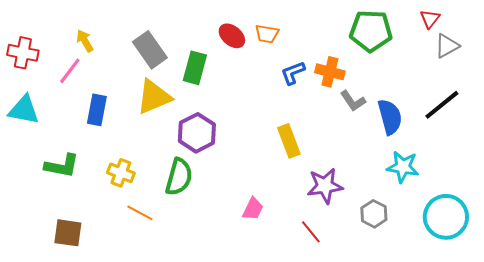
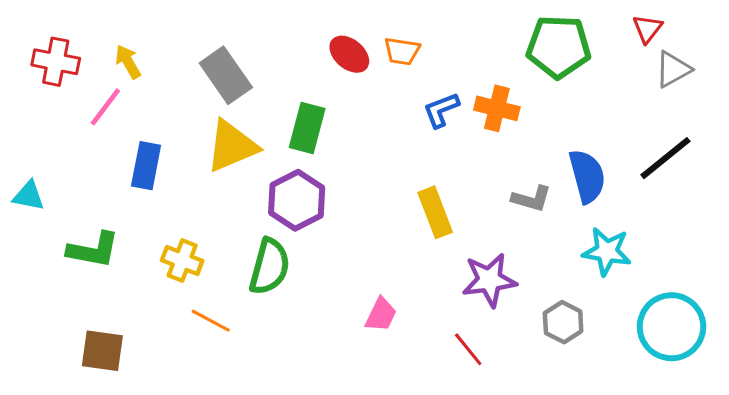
red cross: (23, 53) -> (56, 62), moved
green rectangle: (195, 68) -> (307, 128), moved
gray L-shape: (353, 101) -> (531, 199), moved, turned -40
cyan triangle: (24, 110) -> (29, 196), moved, size x0.7

